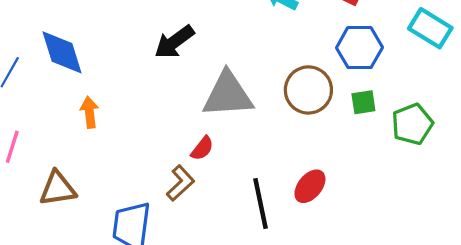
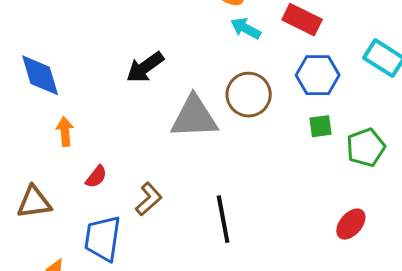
brown circle: (308, 90) -> (249, 95), moved
red semicircle: (202, 148) -> (96, 177), moved
red ellipse: (310, 186) -> (351, 224), moved

